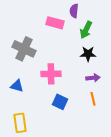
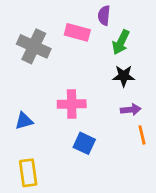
gray cross: (24, 49) -> (34, 46), moved
blue triangle: (17, 86) -> (24, 121), turned -32
orange line: (93, 99) -> (142, 135), moved

